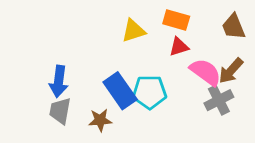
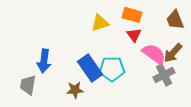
red triangle: (179, 47) -> (134, 35), turned -49
gray trapezoid: (60, 111) -> (28, 85), moved

